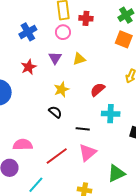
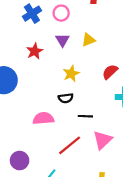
pink circle: (63, 32) -> (61, 13), moved
black semicircle: (55, 112) -> (66, 98), turned 136
black line: (83, 129) -> (85, 116), moved
pink semicircle: (23, 145) -> (43, 118), moved

